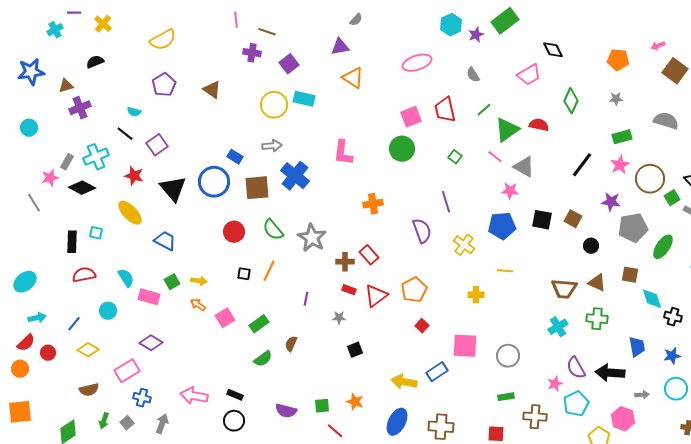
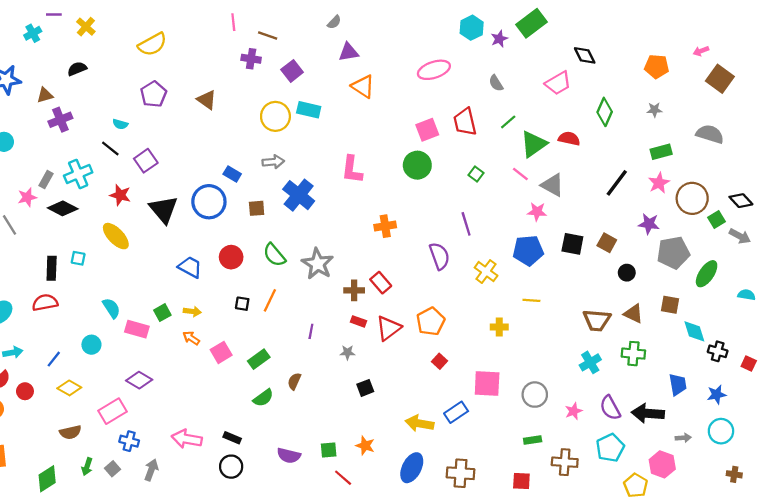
gray semicircle: (356, 20) -> (334, 22), moved
brown square: (257, 188) -> (257, 208), size x0.6
blue trapezoid: (165, 241) -> (190, 267), moved
red semicircle: (84, 275) -> (45, 303), moved
pink star: (555, 384) -> (574, 411), moved

